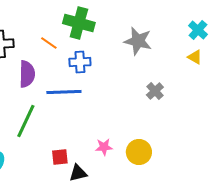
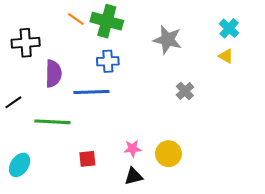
orange line: (49, 43) -> (76, 19), moved
green line: (26, 121) -> (52, 122), turned 68
black triangle: (78, 173) -> (134, 176), moved

